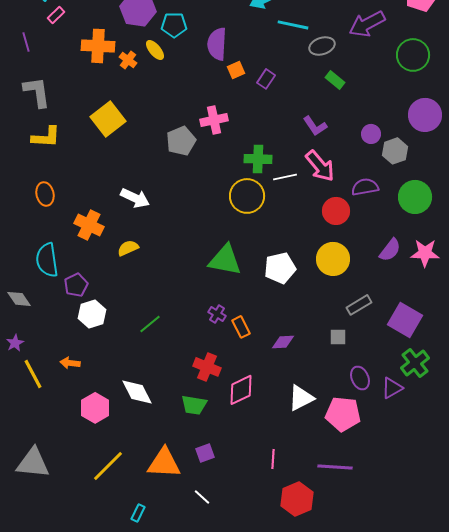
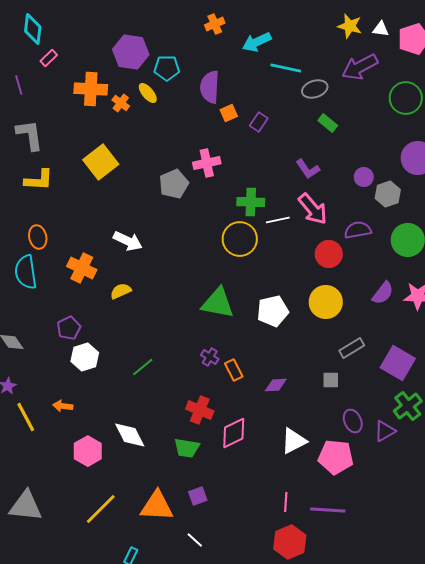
cyan semicircle: (47, 260) -> (26, 272), moved
pink line: (273, 459) -> (286, 502), moved

